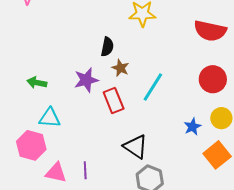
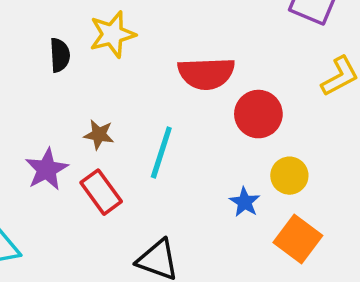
red semicircle: (210, 31) -> (206, 73), moved
black semicircle: (107, 47) -> (60, 55), moved

